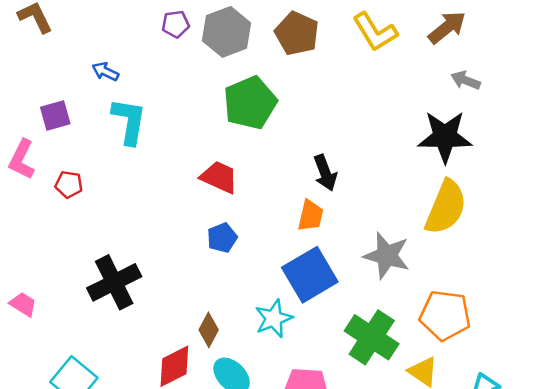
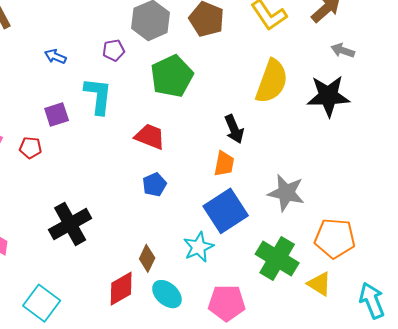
purple pentagon: (176, 24) -> (114, 50), moved
purple square: (55, 115) -> (57, 115), moved
cyan L-shape: (129, 121) -> (98, 96), moved
yellow semicircle: (446, 207) -> (272, 81), moved

